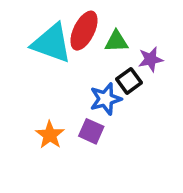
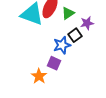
green triangle: (116, 41) -> (68, 13), turned -32
orange star: (50, 135) -> (39, 76), moved

